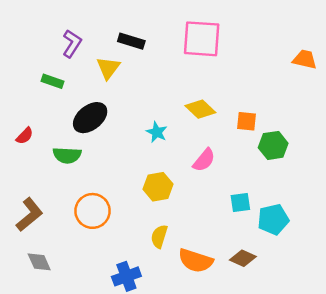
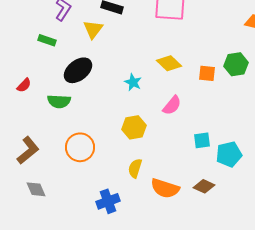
green hexagon: (273, 145) -> (236, 64), moved

